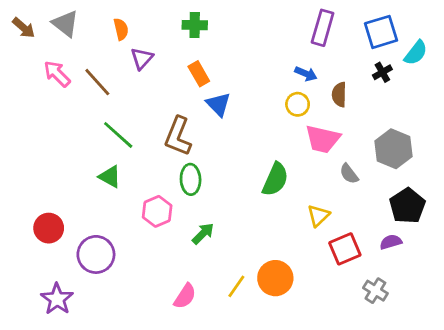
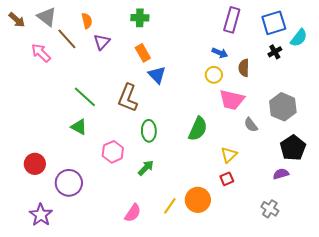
brown line: (97, 82) -> (67, 39), moved
green ellipse: (191, 179) -> (149, 131), moved
red square: (345, 249) -> (227, 179), moved, size x0.6

